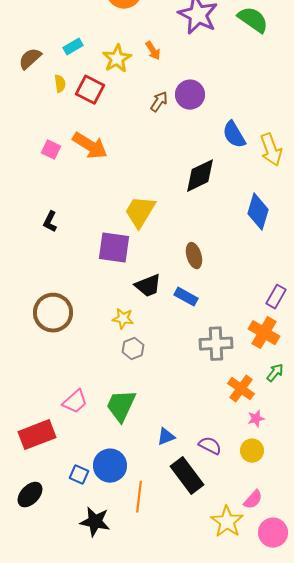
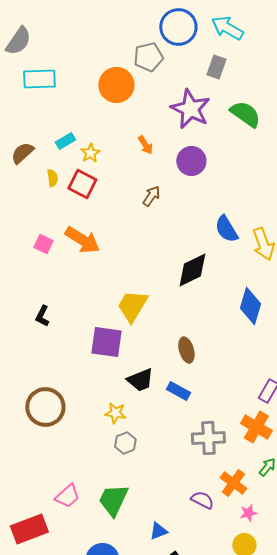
yellow star: (117, 59) -> (90, 153), moved, size x0.7
purple circle: (190, 95) -> (191, 161), moved
purple semicircle: (210, 446) -> (202, 500), moved

